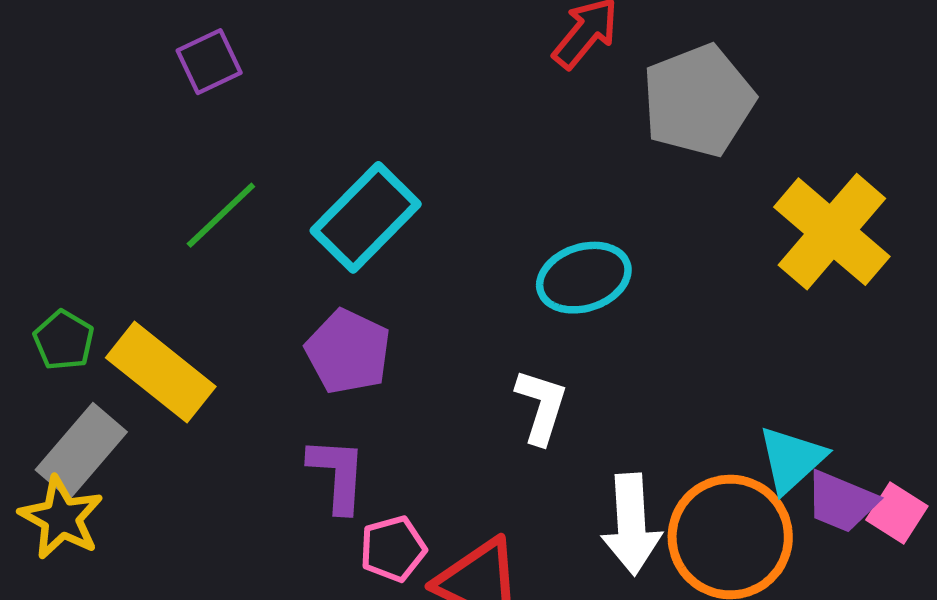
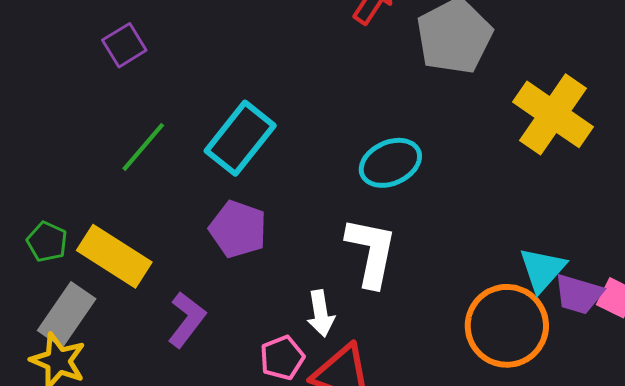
white L-shape: (541, 406) -> (371, 252), size x1.4
purple L-shape: (337, 475) -> (187, 320), moved, turned 40
white arrow: (631, 524) -> (321, 313), moved, size x0.7

